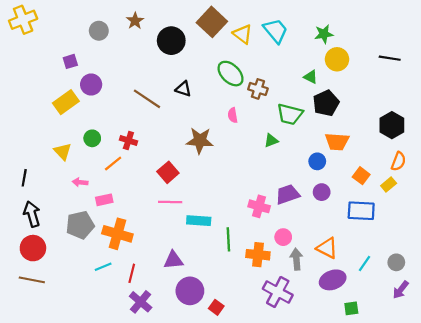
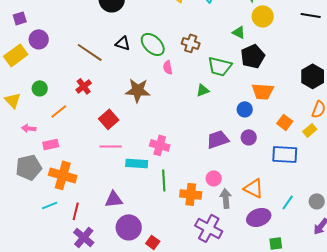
green ellipse: (231, 74) -> (153, 44), moved
red cross: (128, 141) -> (84, 86), moved, turned 35
pink cross: (259, 206) -> (160, 145), moved

